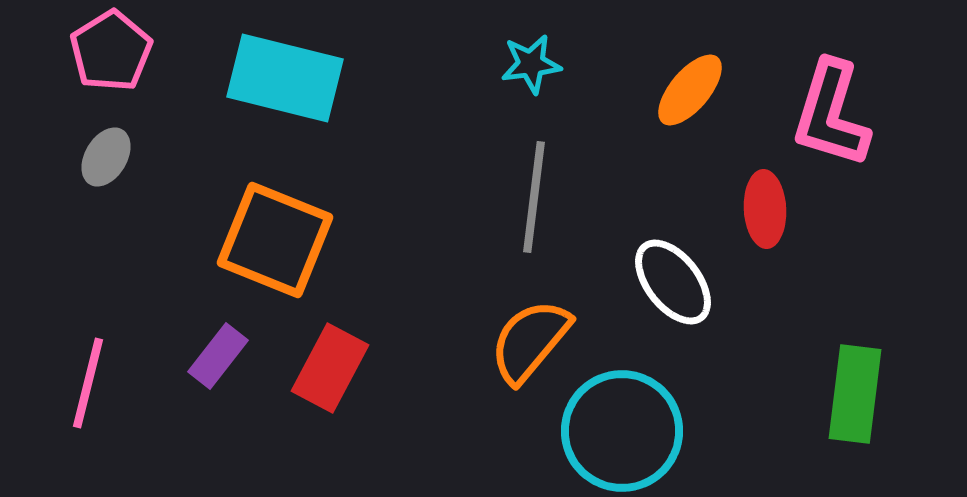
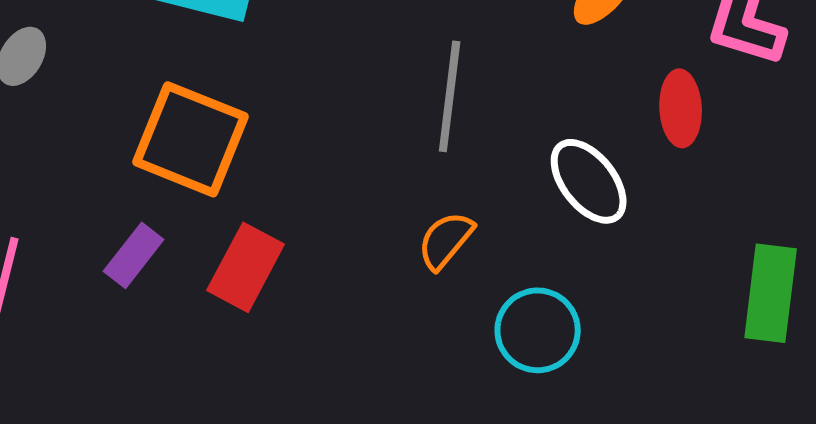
orange semicircle: (530, 341) -> (446, 240), size x0.7
cyan circle: (622, 431) -> (538, 330), size x0.7

